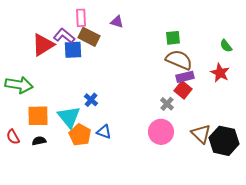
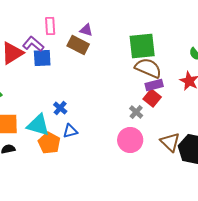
brown rectangle: (89, 37) -> (78, 45), moved
green square: (173, 38) -> (142, 46), size x1.8
cyan triangle: (69, 117) -> (38, 125), turned -35
blue triangle: (104, 132) -> (70, 131), moved, turned -35

